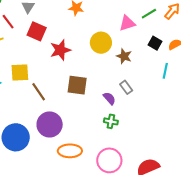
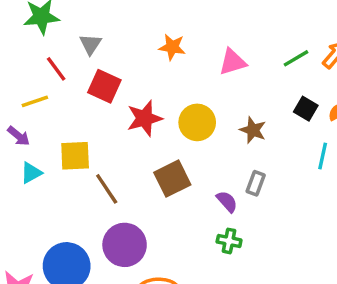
pink triangle: (127, 23) -> (233, 62), moved
yellow circle: (101, 43) -> (197, 122), moved
brown square: (77, 85) -> (172, 179), turned -35
gray rectangle: (126, 87) -> (256, 183), turned 56

